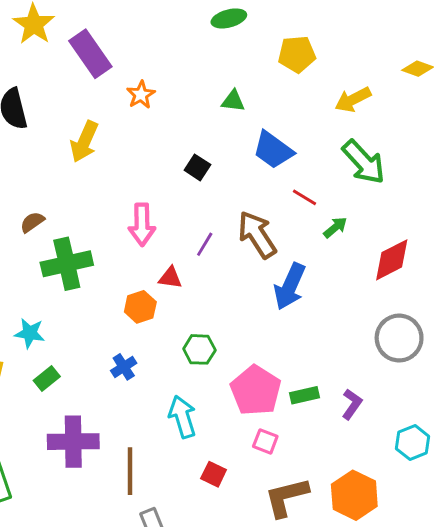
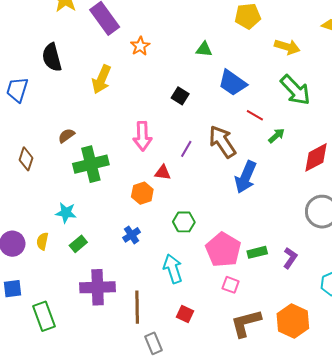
yellow arrow: (353, 100) -> (287, 47), turned -135
red square: (214, 474) -> (185, 314), moved

